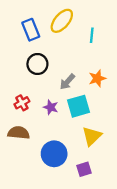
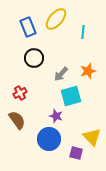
purple star: (51, 107) -> (56, 116), moved
brown semicircle: (19, 133) -> (17, 120), turned 48
yellow triangle: (92, 136) -> (92, 137), moved, turned -30
purple square: (84, 169) -> (76, 153), turned 32

